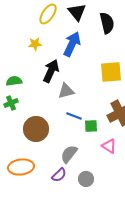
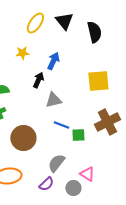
blue arrow: (72, 44) -> (53, 61), moved, size x0.7
black arrow: (51, 71) -> (38, 80), size x0.7
pink triangle: (109, 146) -> (87, 174), moved

